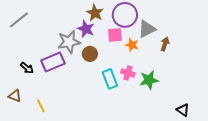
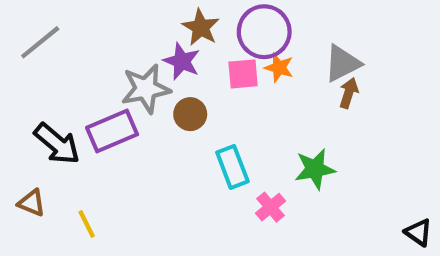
gray triangle: (147, 29) -> (342, 63), moved
orange star: (132, 45) -> (279, 68), moved
black arrow: (27, 68) -> (57, 144), size x1.6
pink cross: (128, 73) -> (271, 207), moved, turned 32
black triangle: (183, 110) -> (418, 232), moved

